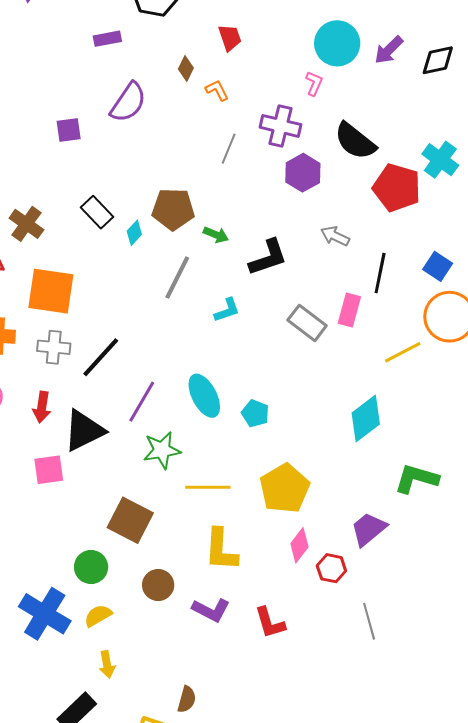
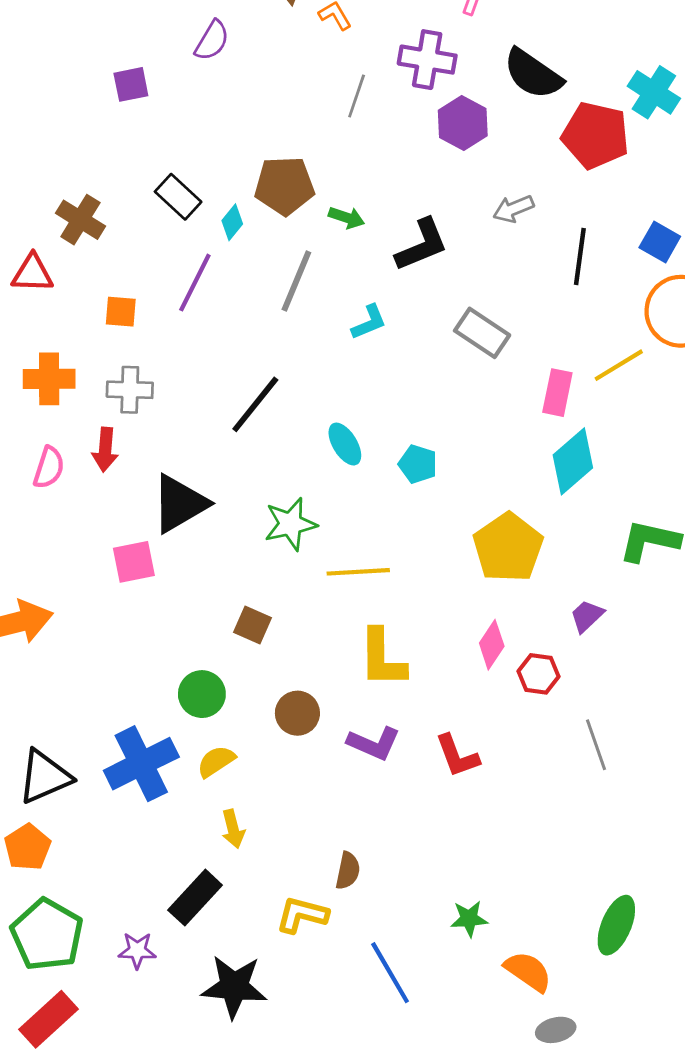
purple semicircle: (128, 102) -> (212, 40), size x0.7
gray arrow: (335, 236) -> (513, 209), turned -44
orange square: (51, 291) -> (121, 312), size x0.5
pink rectangle: (349, 310) -> (557, 393), moved
black line: (101, 357) -> (255, 404), moved
cyan ellipse: (204, 396) -> (345, 444), size x0.7
purple line: (142, 402) -> (195, 283), moved
red arrow: (42, 407) -> (105, 450), moved
yellow pentagon: (285, 488) -> (508, 548), moved
brown square: (130, 520) -> (253, 625), size x0.6
purple trapezoid: (369, 529) -> (587, 616), size x0.7
blue cross: (45, 614) -> (141, 764), turned 36

